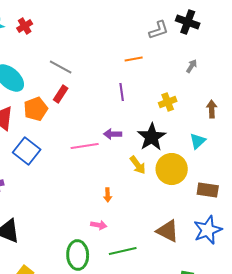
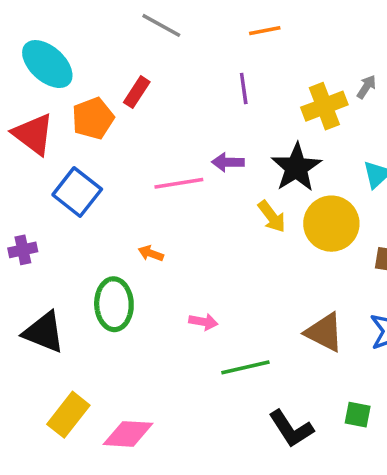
gray arrow: (192, 66) -> (366, 87), moved
gray line: (61, 67) -> (161, 25), moved
yellow cross: (168, 102) -> (324, 106), size x1.4
orange arrow: (108, 195) -> (151, 253), moved, turned 112
green ellipse: (78, 255) -> (114, 304), moved

